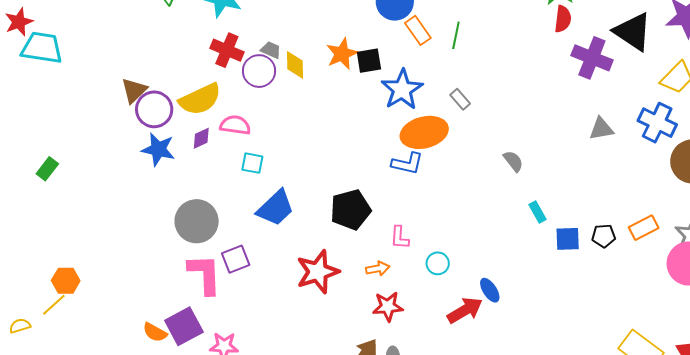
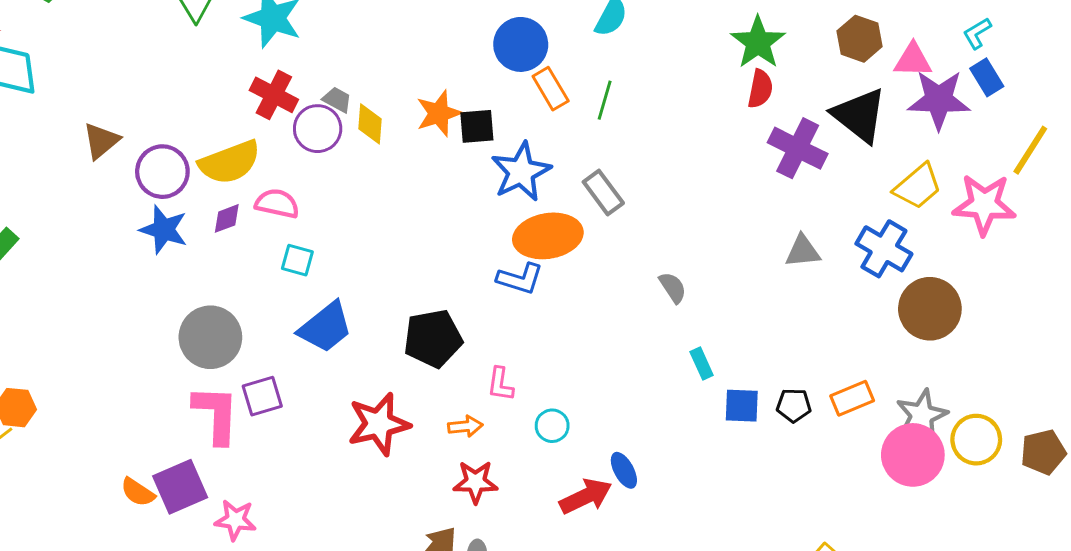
brown triangle: (134, 90) -> (101, 141), moved
gray rectangle: (460, 99) -> (603, 193), size x1.4

